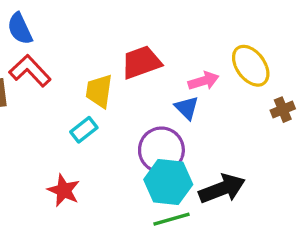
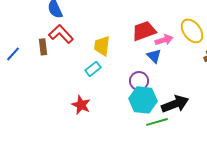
red trapezoid: (141, 62) -> (144, 31), moved
purple circle: (161, 150) -> (139, 81), size x0.7
green line: (172, 219) -> (157, 122), moved

